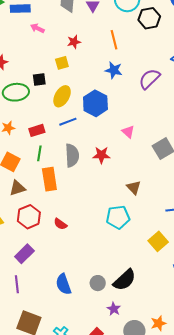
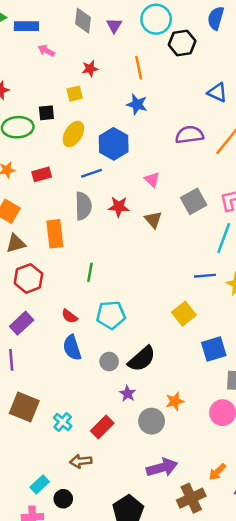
purple semicircle: (149, 79) -> (189, 135), moved, turned 35
blue line: (68, 122) -> (92, 173), moved
green line: (39, 153) -> (90, 272), moved
brown triangle: (134, 187) -> (153, 220), moved
cyan pentagon: (118, 217) -> (111, 315), moved
red semicircle: (60, 224) -> (70, 316), moved
blue semicircle: (63, 284) -> (72, 348), moved
orange star: (158, 323) -> (175, 401), moved

